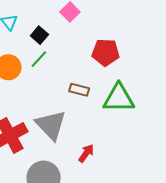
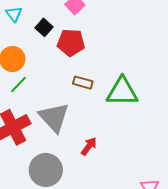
red pentagon: (106, 52) -> (71, 43), moved
green line: (39, 59) -> (18, 85), moved

